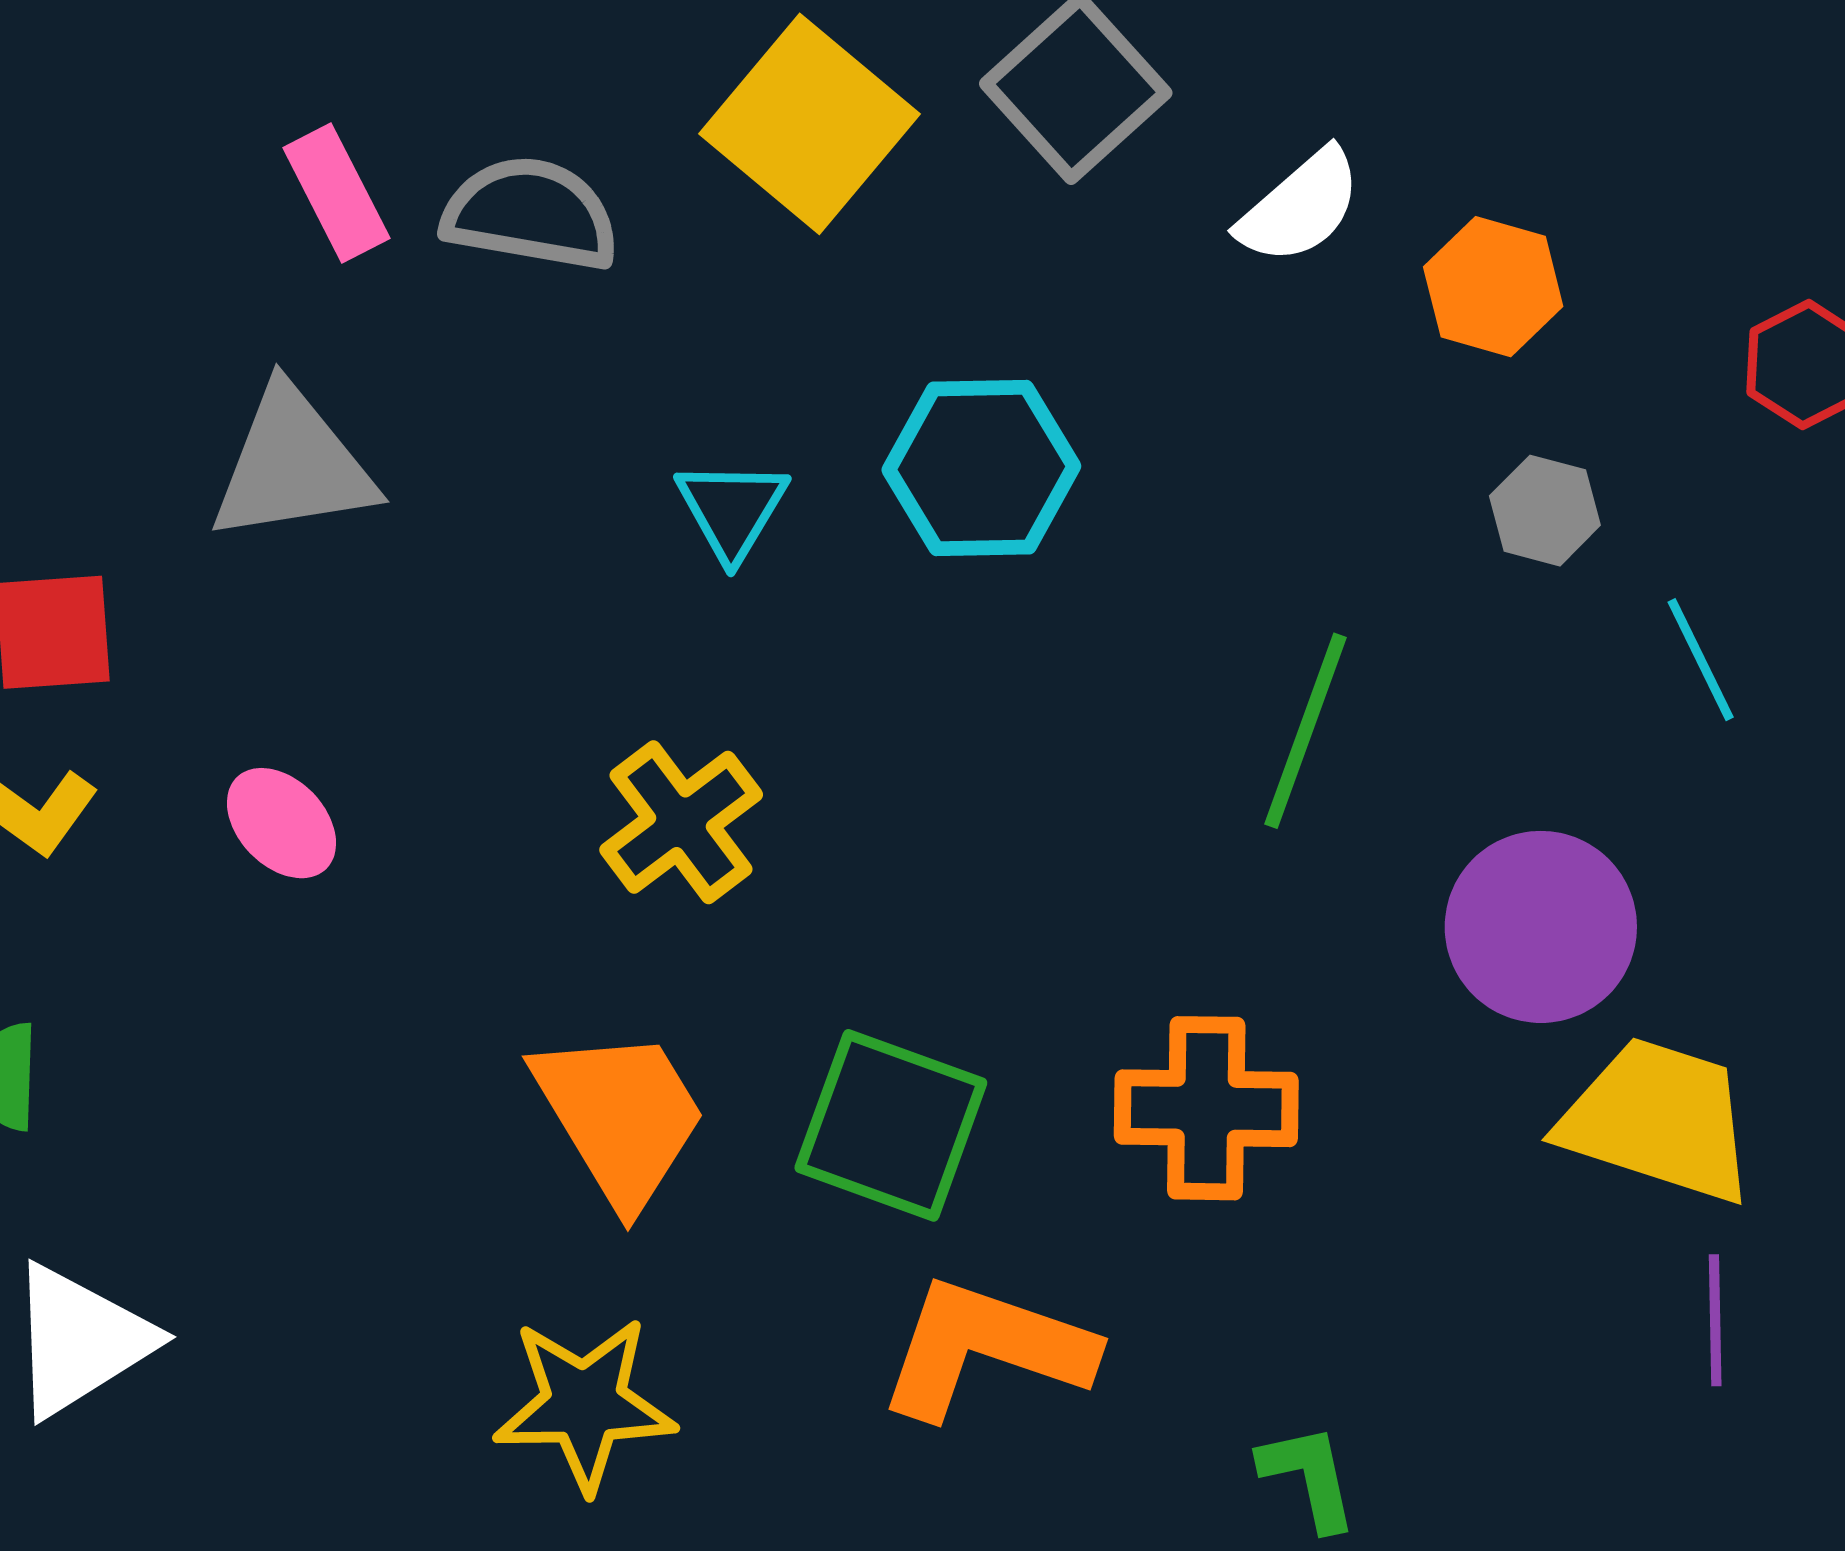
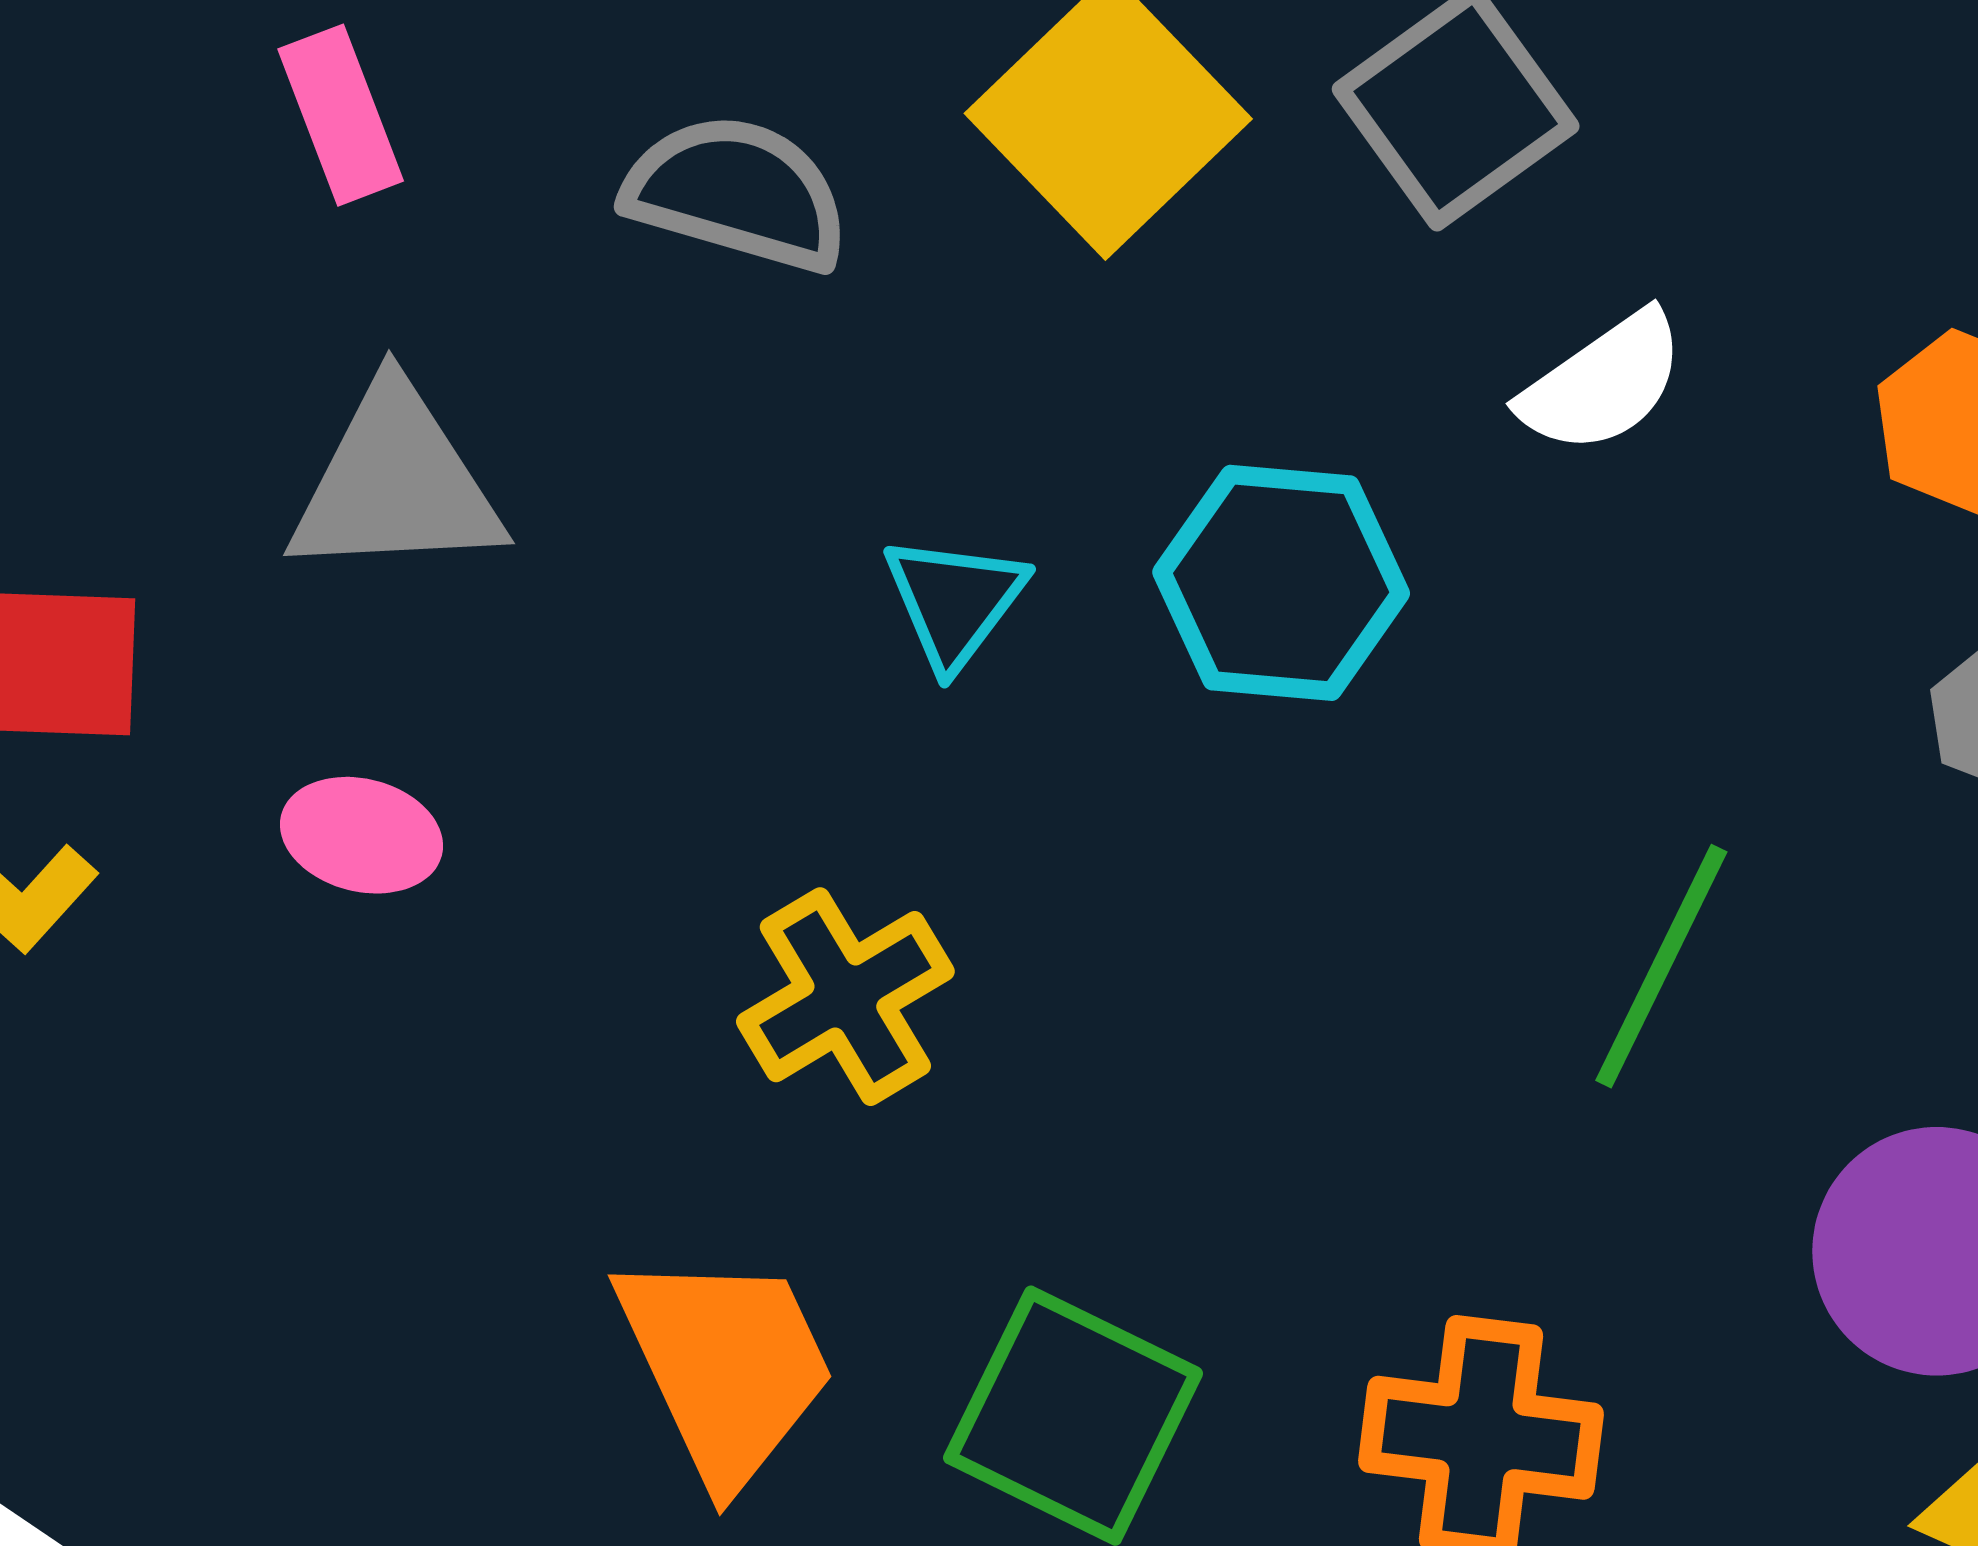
pink rectangle: (336, 193) -> (341, 115), moved
white semicircle: (1300, 207) -> (1603, 383), moved
pink ellipse: (281, 823) -> (362, 835), moved, turned -38

